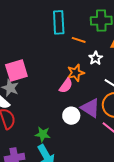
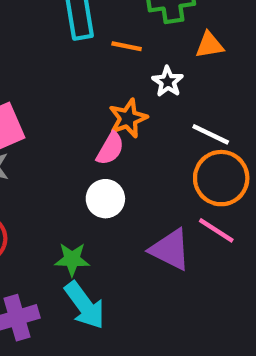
purple triangle: (90, 108) -> (170, 249), moved
white circle: (71, 116) -> (105, 199), moved

